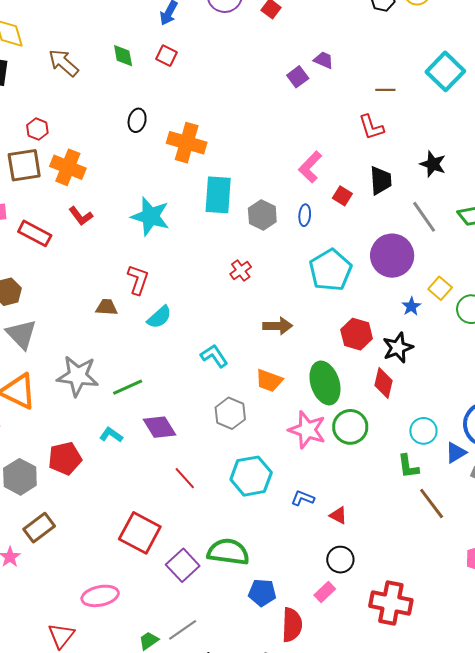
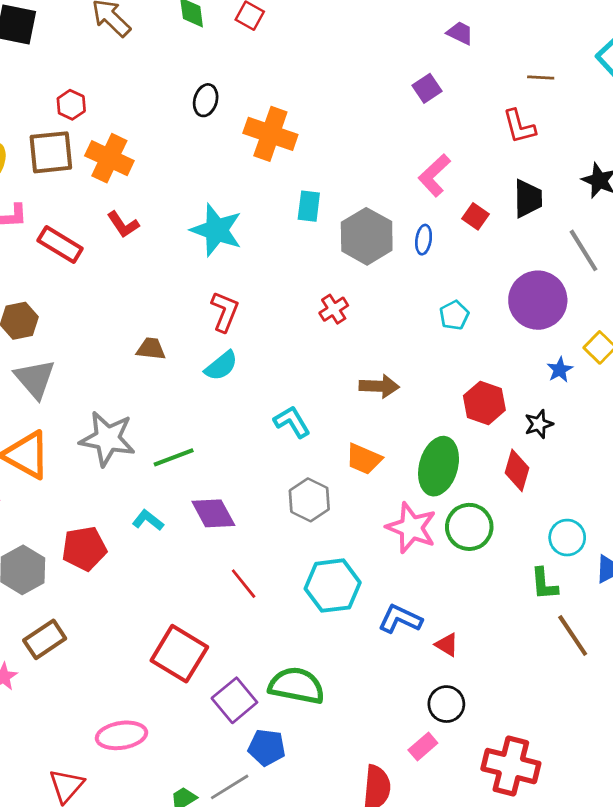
purple square: (298, 77) -> (427, 88), moved
cyan rectangle: (218, 195) -> (309, 206), size x0.6
gray hexagon: (262, 215) -> (367, 236), size x1.4
cyan pentagon: (331, 270) -> (454, 315), size x0.5
red L-shape: (138, 280) -> (225, 312), moved
black star: (398, 348) -> (539, 424), size x0.7
green ellipse: (325, 383) -> (439, 466), turned 30
blue L-shape: (303, 498) -> (400, 619), size x1.4
blue pentagon: (262, 593) -> (267, 747), moved

